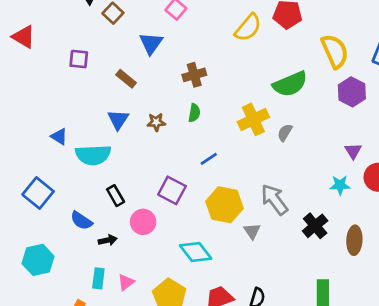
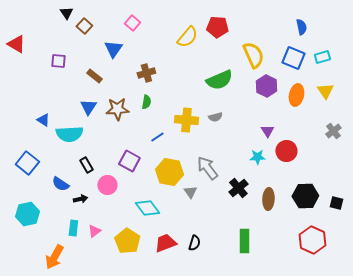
yellow cross: (253, 119) -> (186, 120), moved, turned 30
brown star: (156, 122) -> (117, 109), size x1.6
gray semicircle: (285, 133) -> (215, 117), turned -136

